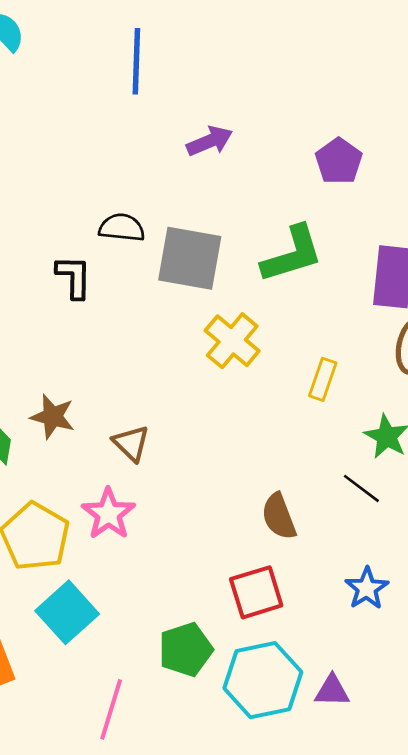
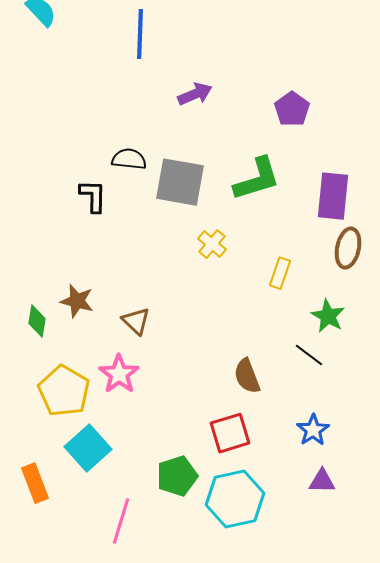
yellow cross: (232, 341) -> (212, 244), size x0.7
purple triangle: (332, 691) -> (322, 481), moved

